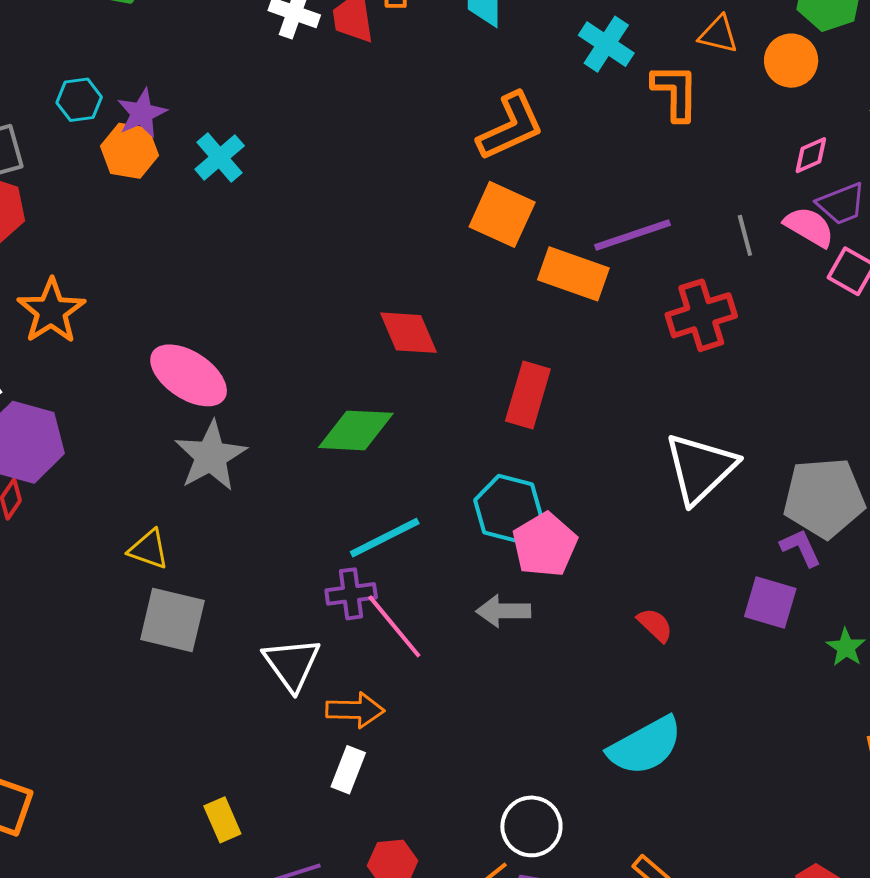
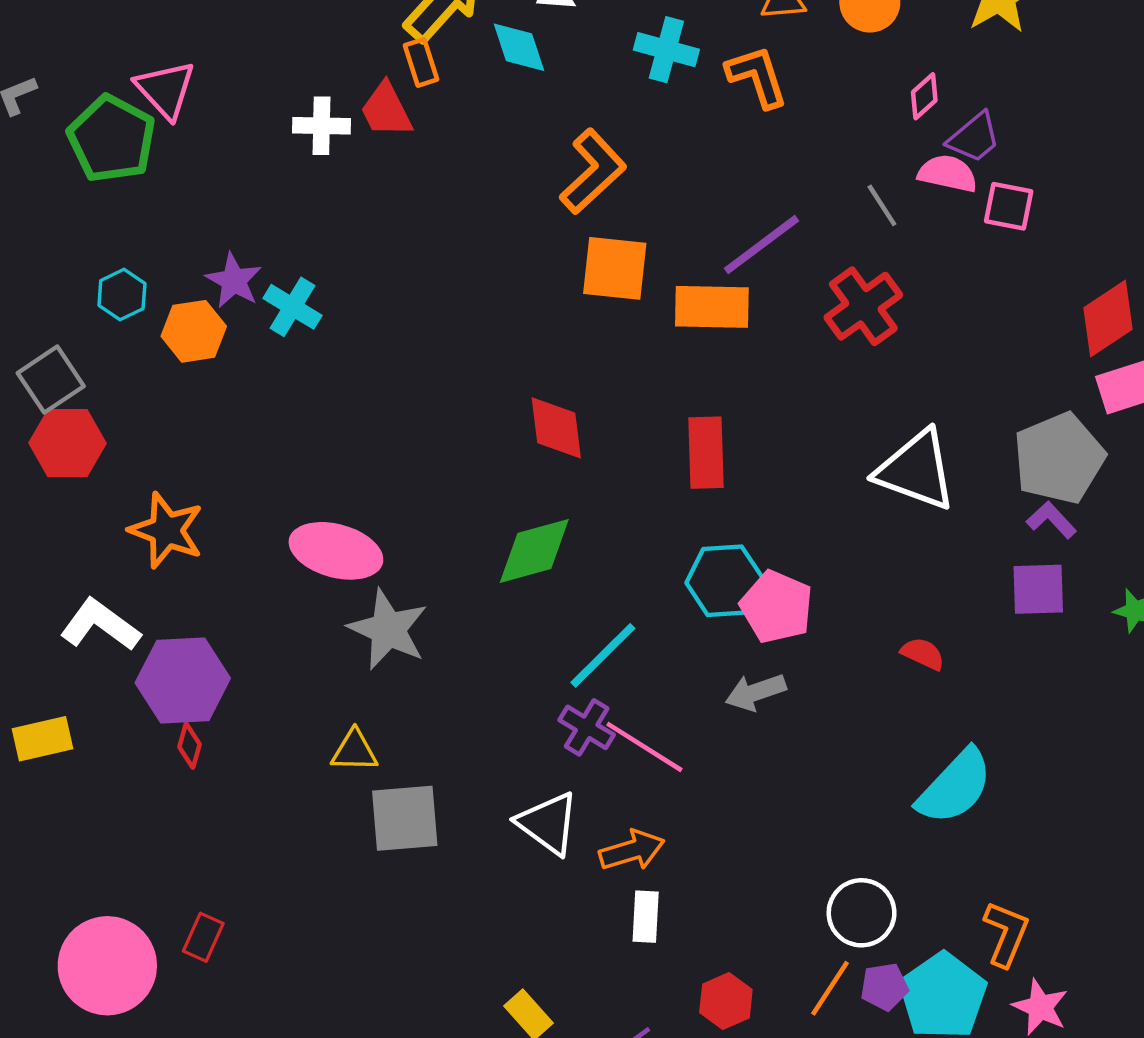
purple star: (142, 113) -> (234, 281), moved
red diamond: (408, 333) -> (556, 428), turned 34
white triangle: (700, 468) -> (916, 470), turned -38
purple cross: (351, 594) -> (587, 727), turned -33

